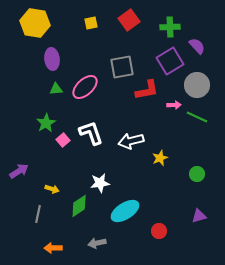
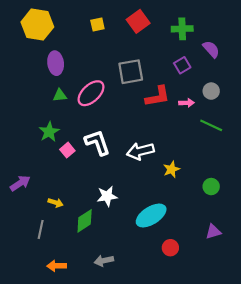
purple square: (170, 61) -> (182, 65), size x0.6
gray circle: (197, 85) -> (211, 91), size x0.6
pink arrow: (174, 105) -> (186, 103), moved
cyan ellipse: (125, 211) -> (151, 216), moved

